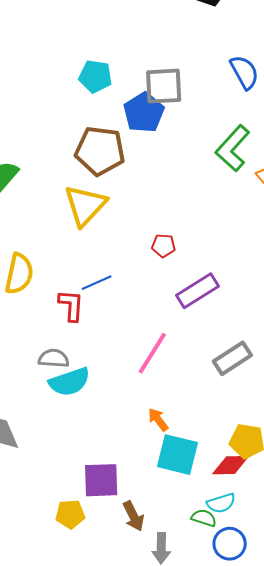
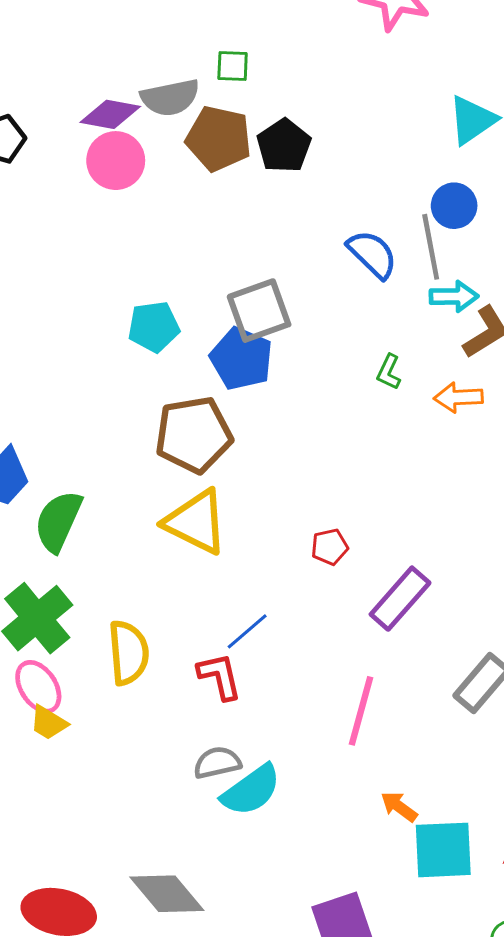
green L-shape: (233, 148) -> (389, 372), size x0.5
yellow triangle: (85, 205) -> (196, 522), turned -30

